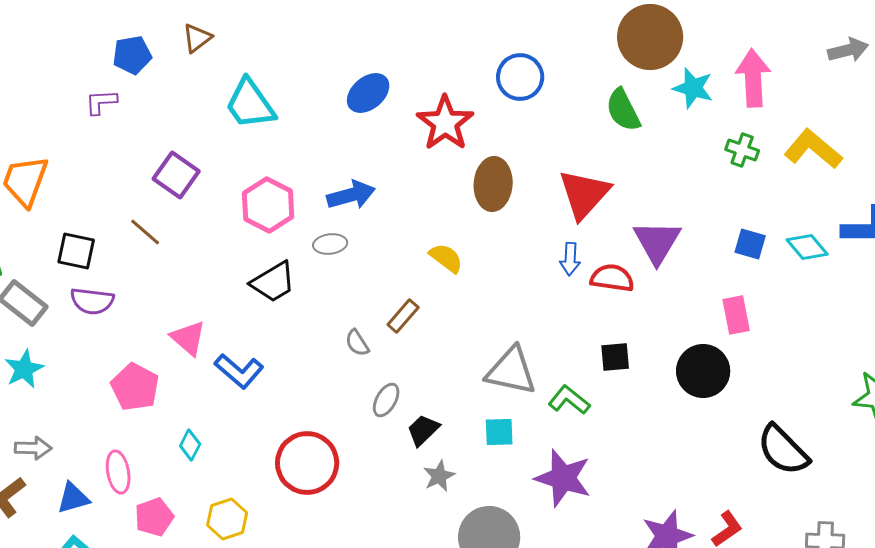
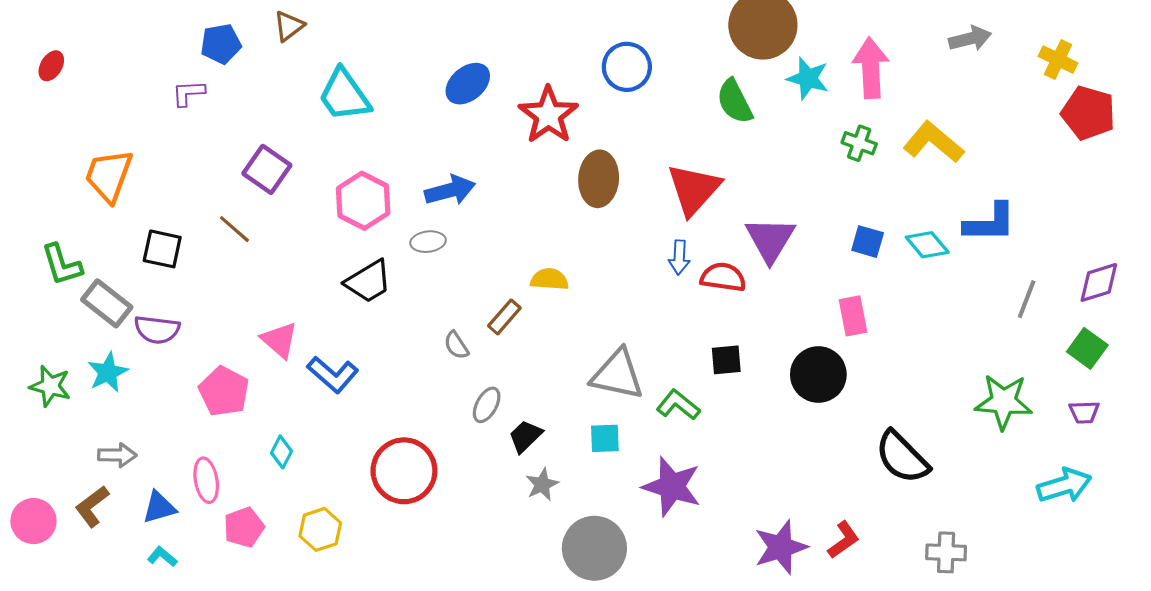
yellow semicircle: (446, 258) -> (549, 279), moved, turned -33
purple semicircle: (92, 301) -> (157, 330), moved

